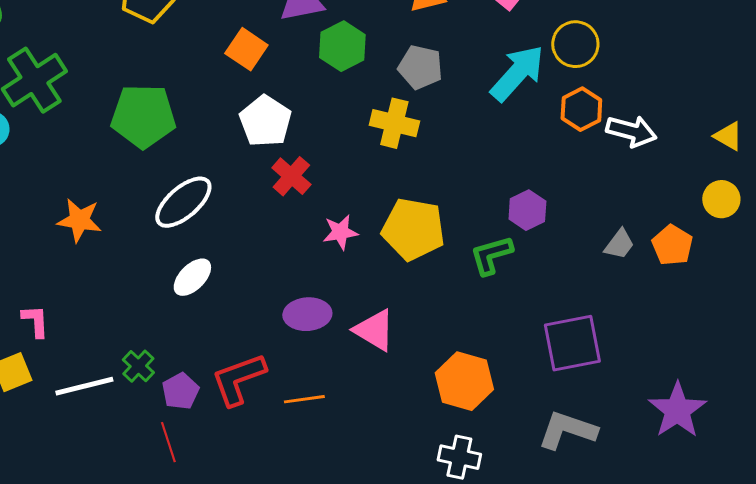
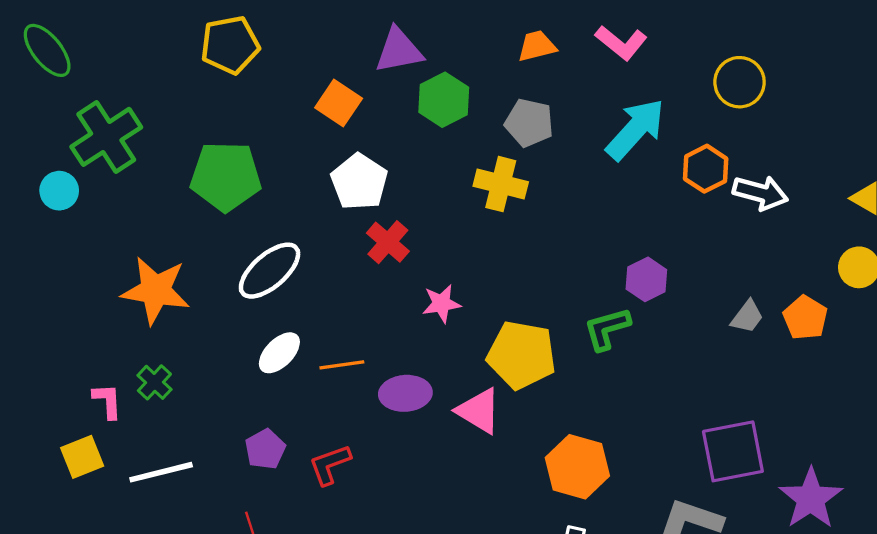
yellow circle: (575, 44) -> (740, 82), moved
orange star: (79, 220) -> (156, 290), size x1.4
yellow pentagon: (413, 229) -> (522, 355), moved
purple square: (572, 343) -> (733, 451), moved
green cross: (138, 366) -> (154, 382), moved
red L-shape: (238, 379) -> (330, 465), size x0.7
purple pentagon: (180, 391) -> (265, 449), moved
orange line: (304, 399) -> (342, 365), moved

